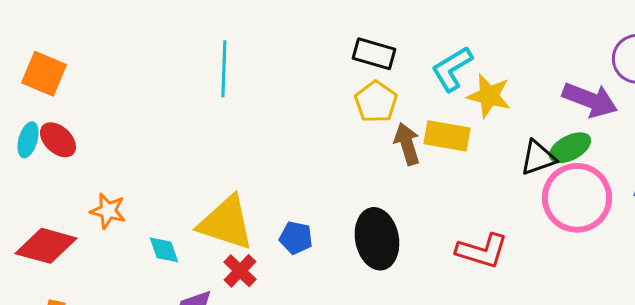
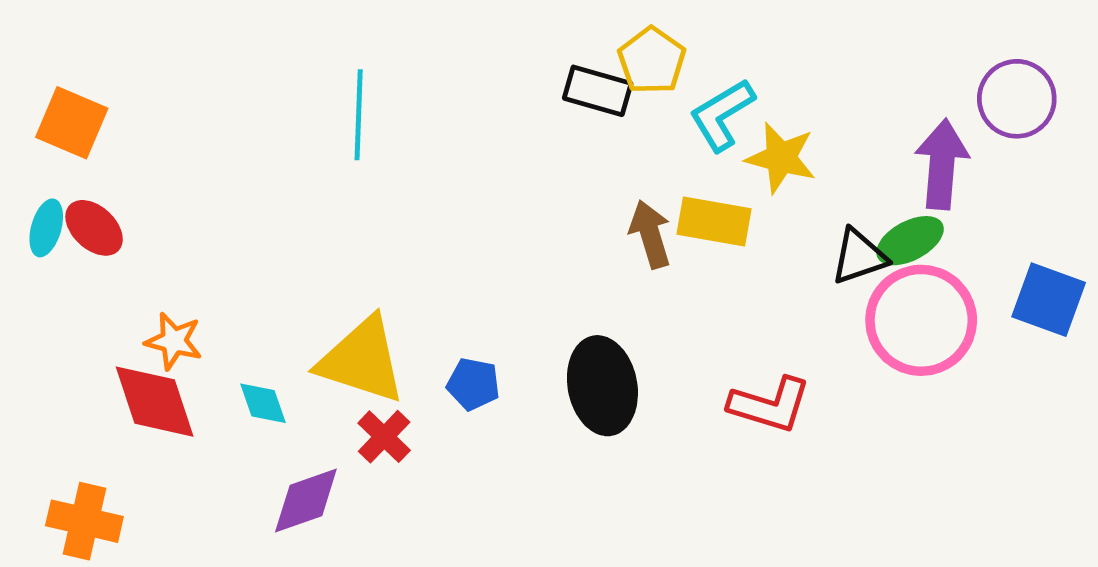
purple arrow: (590, 100) -> (942, 164), turned -106
yellow pentagon: (376, 102) -> (652, 61), moved
red diamond: (46, 246) -> (155, 402), moved, turned 56

